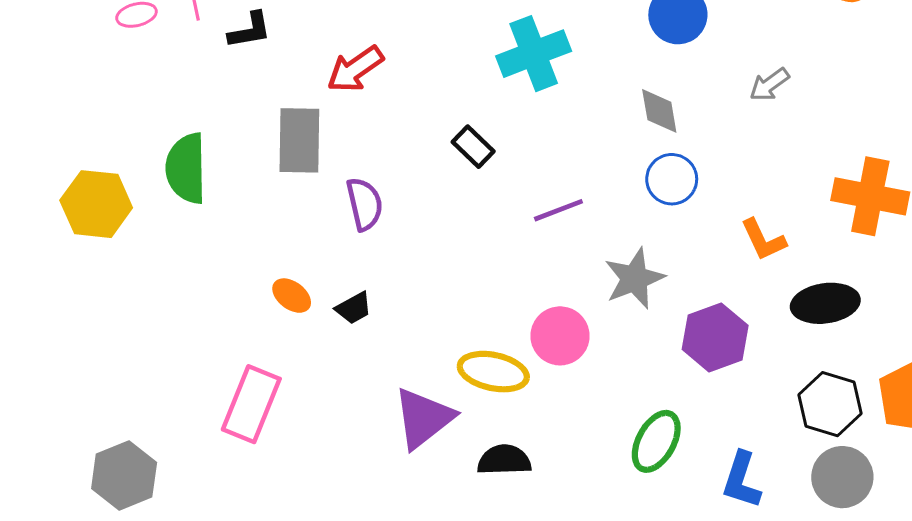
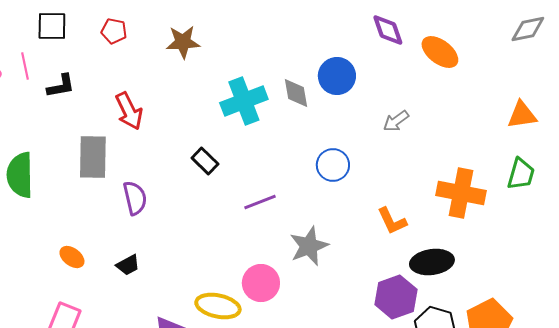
red arrow: (355, 69) -> (129, 111), turned -81
gray diamond: (659, 111) -> (296, 93), moved
blue circle: (672, 179) -> (333, 165), moved
orange ellipse: (292, 296) -> (72, 257), moved
purple hexagon: (715, 337) -> (396, 297), moved

